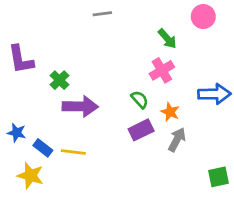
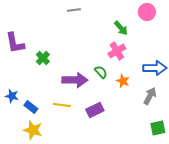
purple arrow: (80, 106) -> (75, 80), moved
purple rectangle: (141, 130) -> (95, 110), moved
gray arrow: (177, 140) -> (150, 96), moved
yellow line: (73, 152) -> (62, 105), moved
yellow star: (30, 176) -> (33, 130), moved

